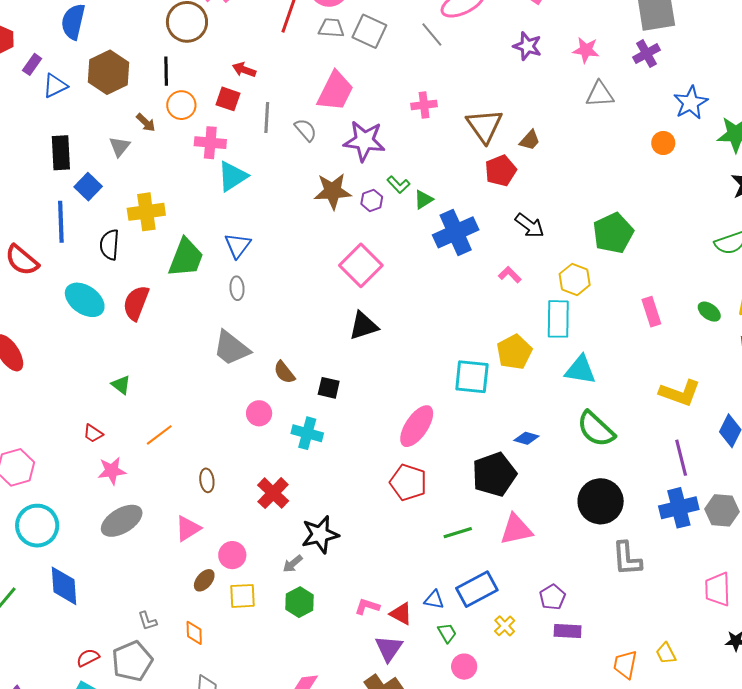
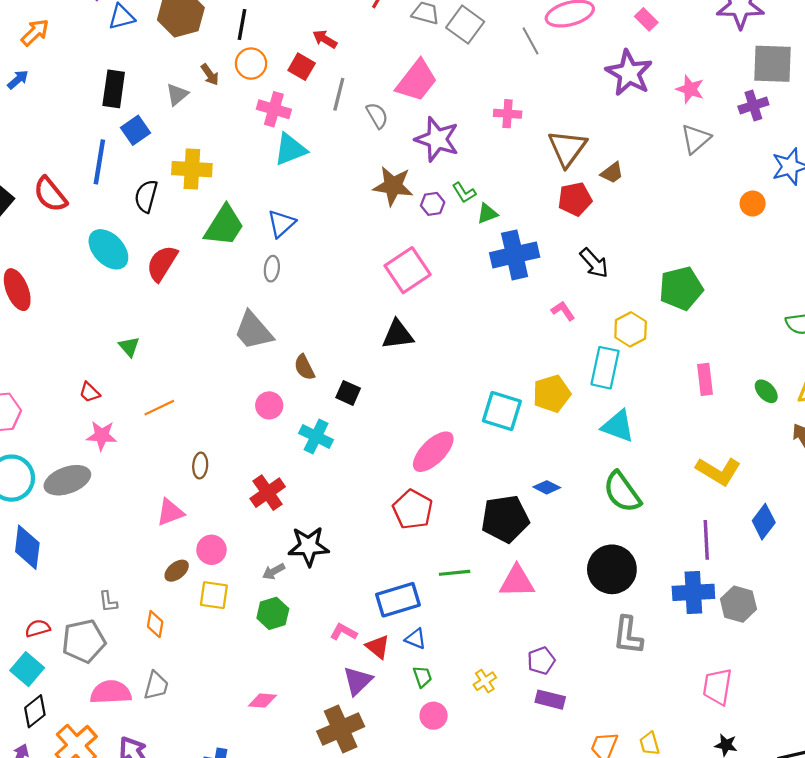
purple star: (527, 46) -> (629, 73), size x1.5
gray triangle: (600, 94) -> (696, 139), turned -48
gray ellipse: (122, 521) -> (67, 480), moved
blue rectangle: (477, 589) -> (398, 600), moved

